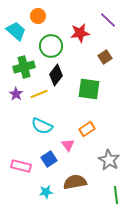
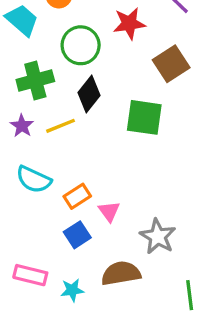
brown square: (105, 57) -> (171, 64), size x1.5
cyan semicircle: (42, 126) -> (34, 179), moved
orange rectangle: (87, 129) -> (77, 196), moved
gray star: (109, 160) -> (158, 236), moved
pink rectangle: (21, 166) -> (30, 275), moved

